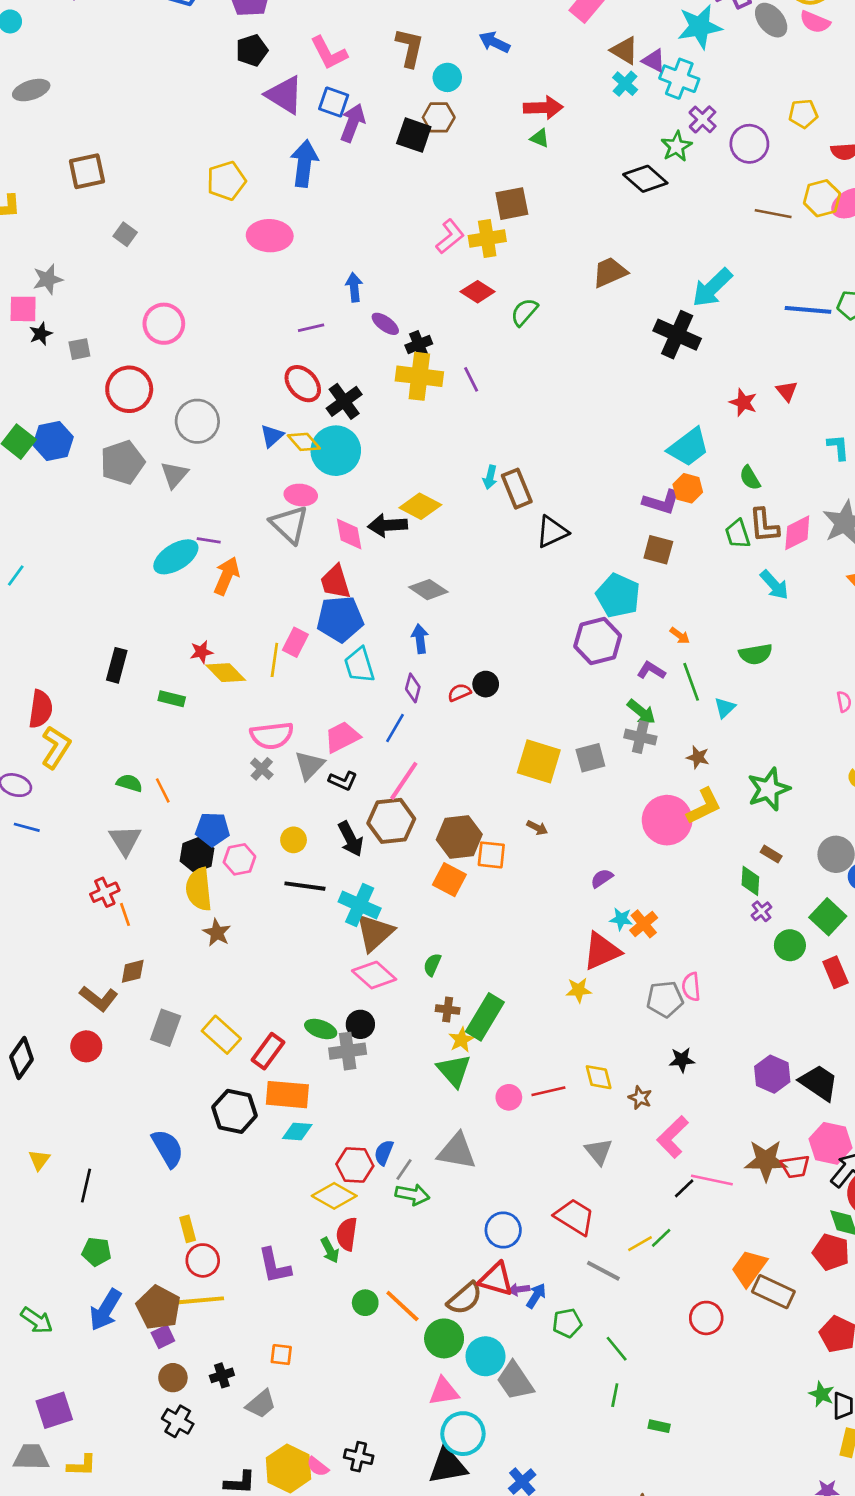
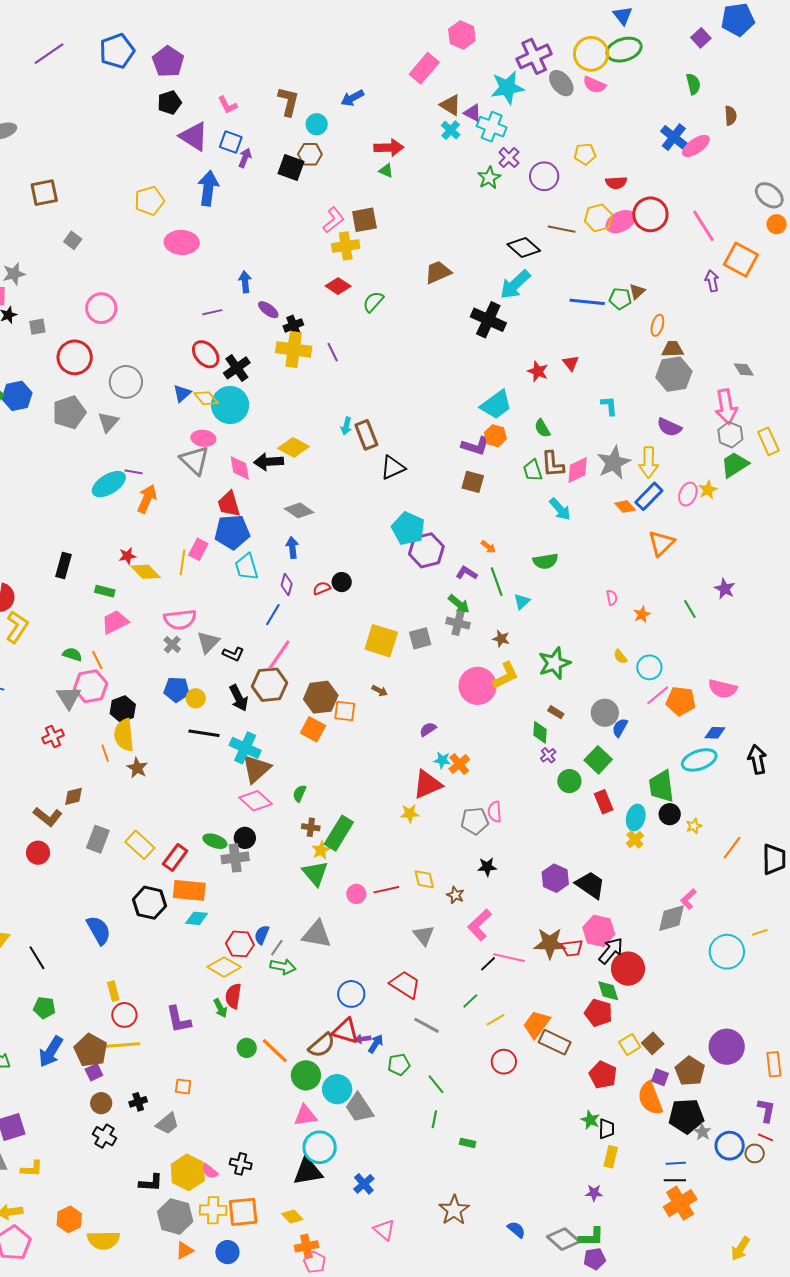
blue arrow: (494, 42) -> (352, 98), turned -55
pink L-shape: (329, 53) -> (227, 105), size x0.7
purple arrow: (353, 123) -> (245, 158), size x0.7
black diamond: (645, 179) -> (524, 247), moved
pink L-shape: (450, 237) -> (333, 220), moved
cyan pentagon: (618, 596) -> (408, 528), moved
pink trapezoid: (342, 737) -> (115, 622), moved
blue pentagon: (212, 829) -> (177, 689), moved
pink hexagon: (239, 859) -> (91, 686), moved, size x1.4
orange line: (125, 914) -> (105, 753), moved
black line: (86, 1186) -> (37, 958), turned -45
yellow line: (640, 1244) -> (495, 1020), moved

